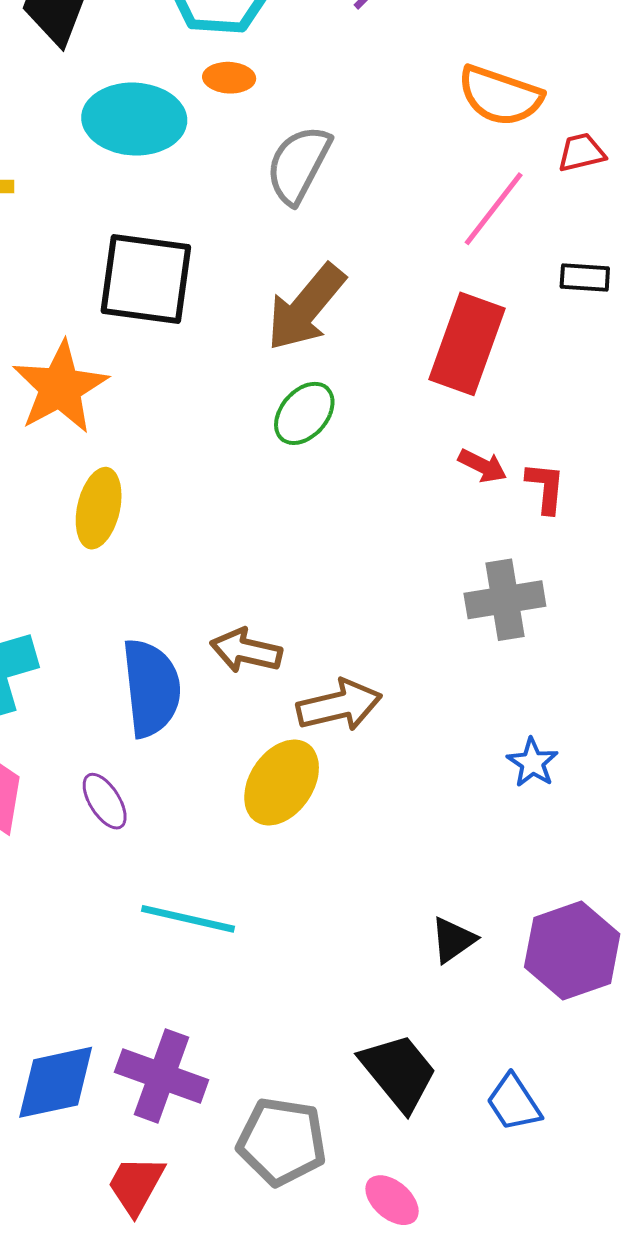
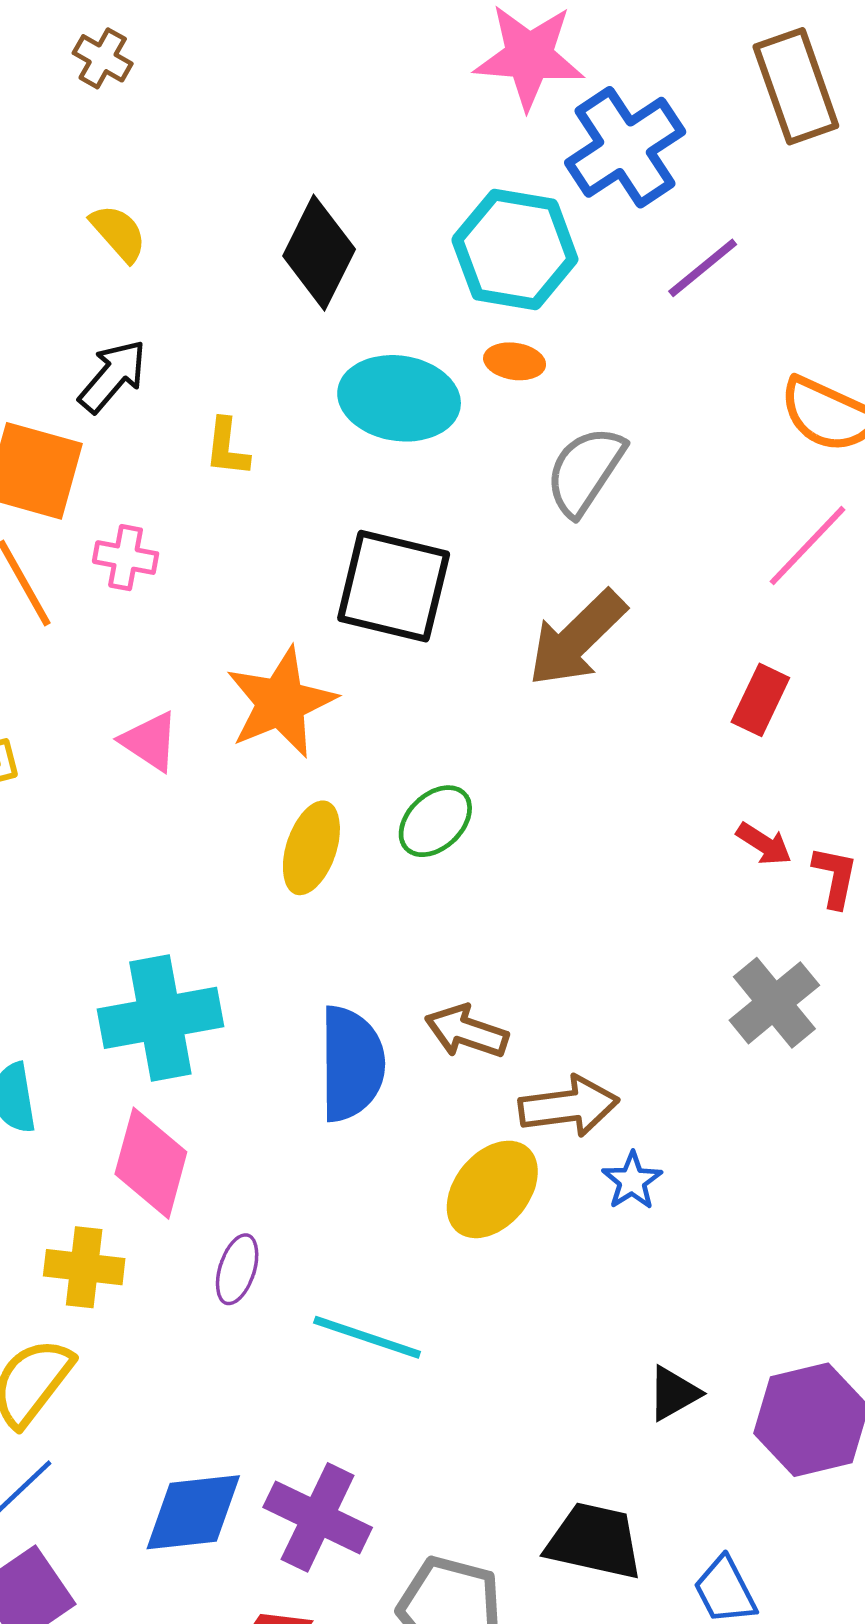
red rectangle: (467, 344) -> (760, 700), size x0.6
green ellipse: (304, 413) -> (435, 821), moved
gray cross: (505, 600) -> (774, 1003), turned -36
blue star: (532, 763) -> (632, 1181), moved
purple ellipse: (105, 801) -> (237, 1269), moved, turned 44
black trapezoid: (399, 1072) -> (594, 1541), turned -44

